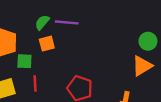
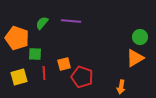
green semicircle: (42, 22) -> (42, 23), moved
orange square: (47, 44) -> (64, 64), moved

